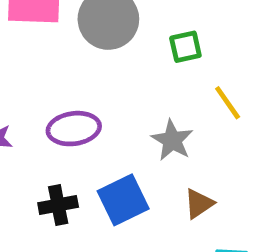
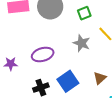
gray star: (172, 140) -> (82, 43), moved

